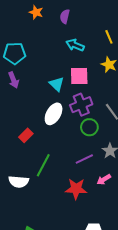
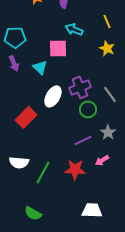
pink square: (79, 76) -> (58, 48), moved
cyan triangle: (57, 84) -> (40, 67), moved
red rectangle: (26, 135) -> (26, 117), size x1.5
green line: (43, 165) -> (43, 172), moved

